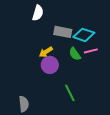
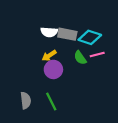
white semicircle: (38, 13) -> (49, 32), moved, turned 77
green line: (70, 93) -> (51, 102), moved
gray semicircle: (24, 104) -> (26, 100), moved

